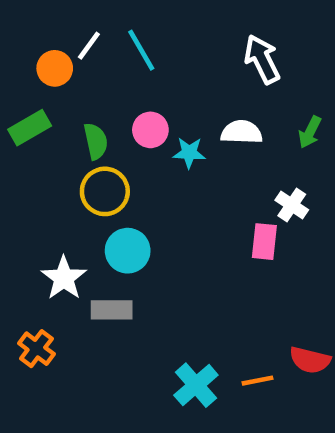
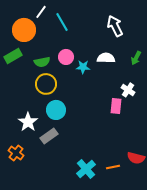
white line: (89, 46) -> (41, 12), moved
orange circle: (55, 68) -> (24, 30), size x1.5
green semicircle: (96, 141) -> (42, 62), turned 91
gray rectangle: (112, 310) -> (49, 136), turned -36

